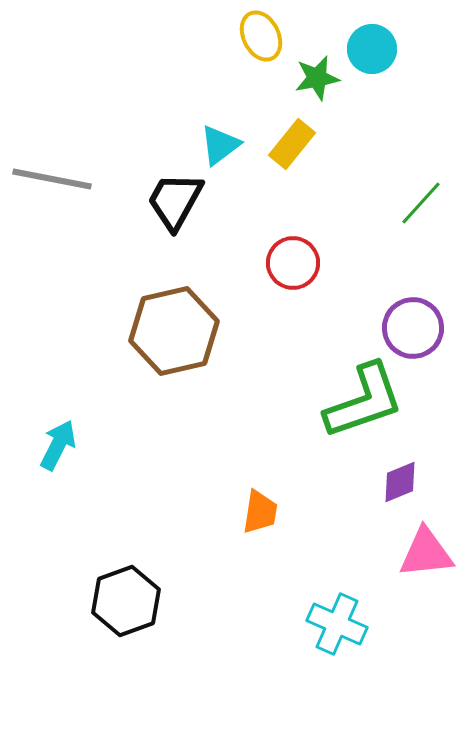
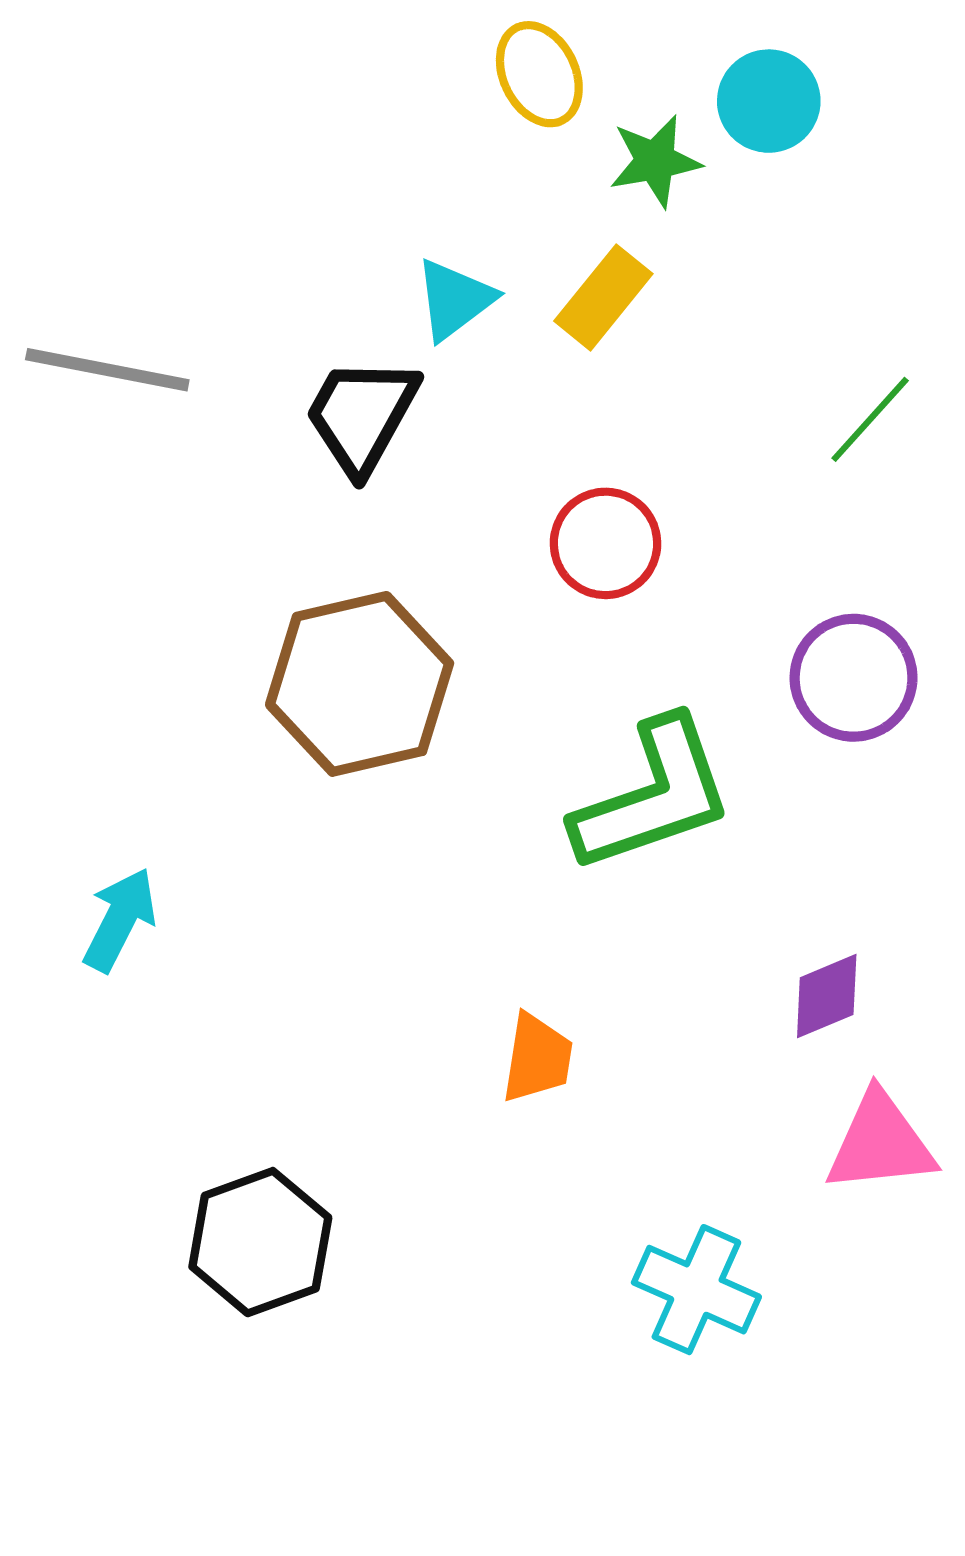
green L-shape: (364, 401) -> (653, 796), moved

